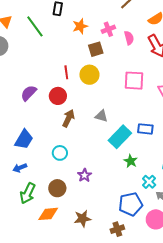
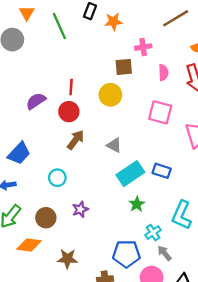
orange star: (80, 26) -> (113, 22), moved
pink semicircle: (129, 38) -> (163, 72), moved
red line: (66, 72) -> (71, 87), moved

